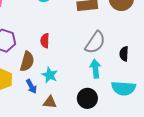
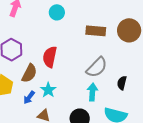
red semicircle: (45, 41) -> (50, 57), size x1.5
blue arrow: (31, 86) -> (29, 97), turned 56

